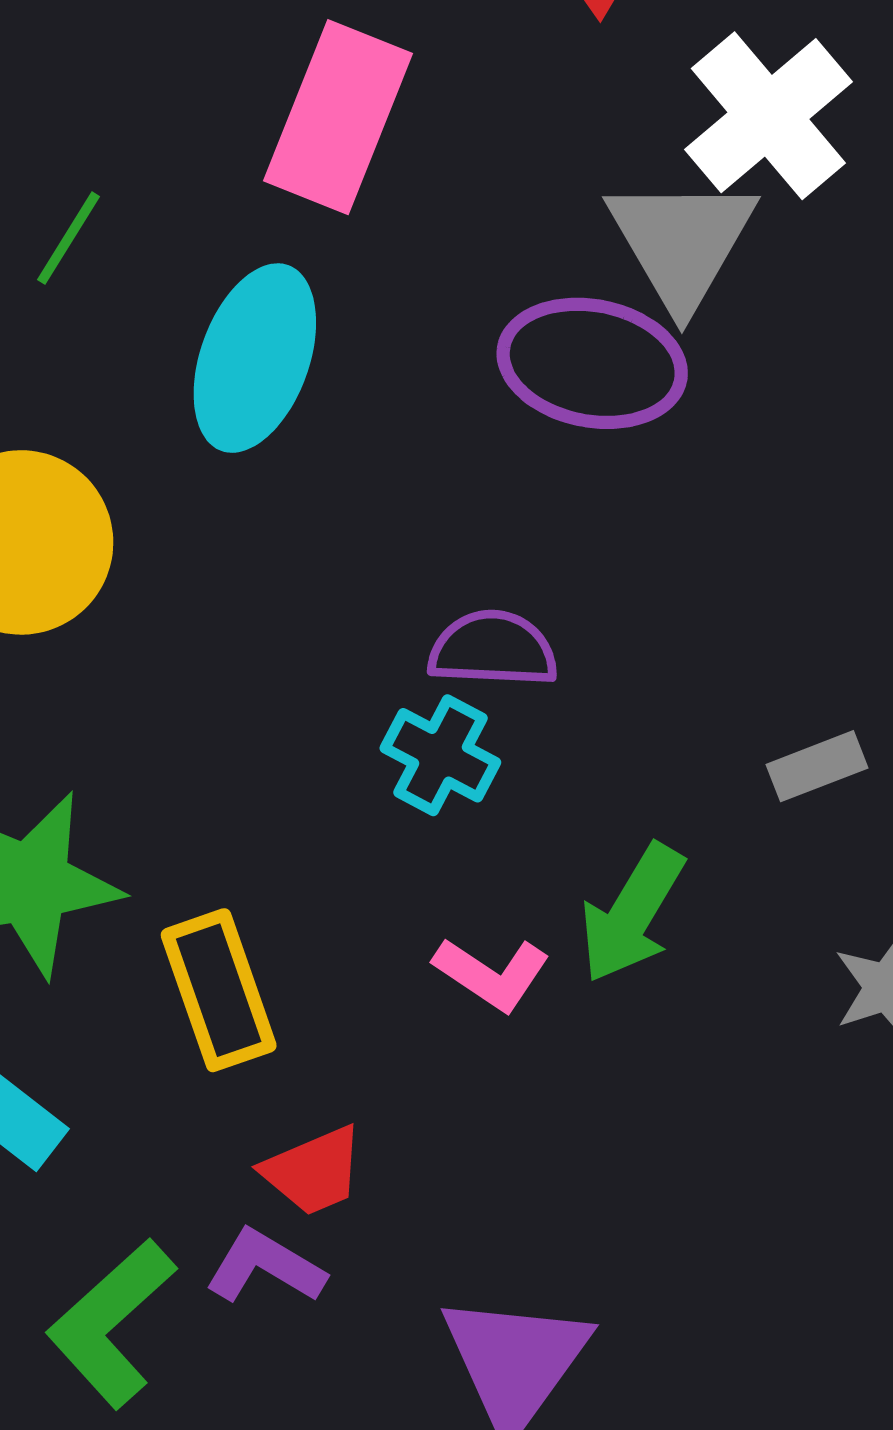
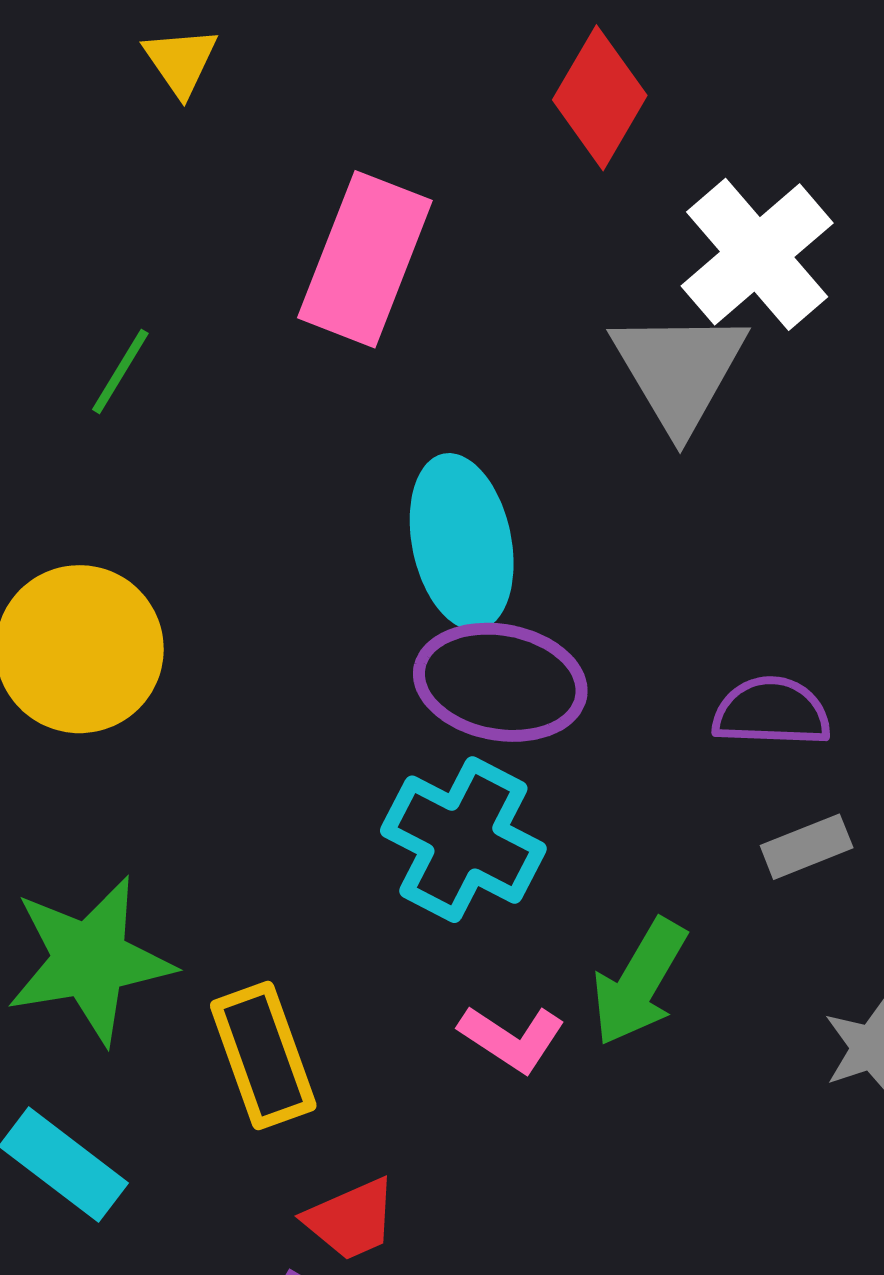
cyan ellipse: (255, 358) -> (462, 542), moved, turned -31
purple ellipse: (592, 363) -> (500, 682), moved
purple semicircle: (493, 649) -> (772, 712), moved
cyan cross: (440, 755) -> (463, 840), size x1.5

